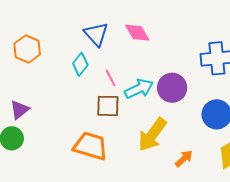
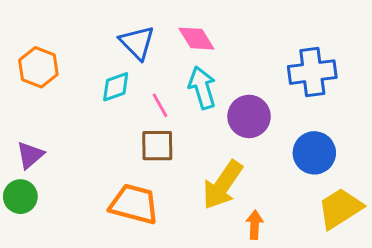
cyan diamond: (80, 64) -> (116, 87), turned 35
cyan arrow: (139, 89) -> (202, 88), moved, turned -80
orange arrow: (184, 159) -> (255, 225), moved, turned -42

